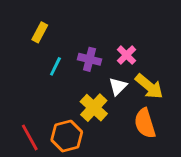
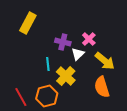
yellow rectangle: (40, 32) -> (28, 23), size x1.5
cyan line: (55, 66) -> (48, 64), moved, turned -32
white triangle: (118, 86) -> (78, 54), moved

